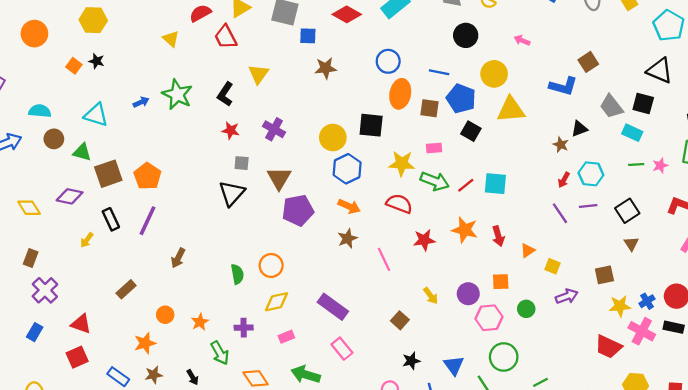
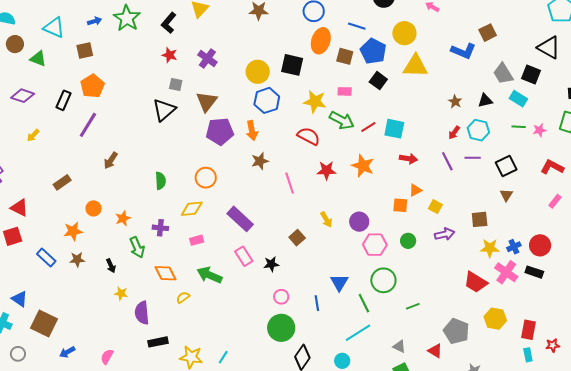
black triangle: (579, 129) -> (485, 101), moved
brown square: (108, 174) -> (85, 51), moved, size x0.7
orange arrow: (349, 206) -> (252, 131), moved, turned 48
black rectangle: (111, 219) -> (63, 100), moved, turned 42
red arrow: (498, 236) -> (408, 159), moved, turned -72
orange circle: (271, 265) -> (206, 178), moved
orange square: (501, 282) -> (400, 205), moved
black star: (411, 361) -> (271, 264), moved

